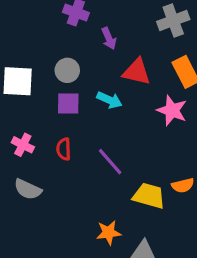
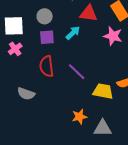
cyan arrow: (110, 100) -> (73, 33), turned -63
pink cross: (23, 145) -> (15, 49), moved, turned 32
red semicircle: (64, 149) -> (46, 66), size x1.5

